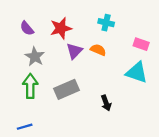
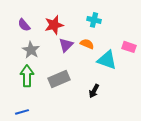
pink rectangle: (141, 44) -> (129, 47), moved
cyan triangle: (137, 72) -> (107, 60), moved
black arrow: (106, 103) -> (94, 91), turned 48

